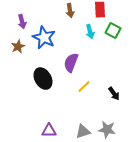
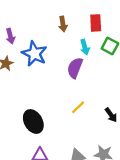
purple semicircle: (71, 63) -> (75, 68), moved
black ellipse: (43, 79) -> (33, 121), moved

